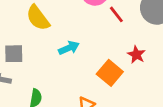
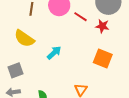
red star: (136, 55) -> (102, 26), moved
orange square: (110, 73) -> (103, 59), moved

